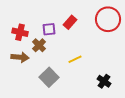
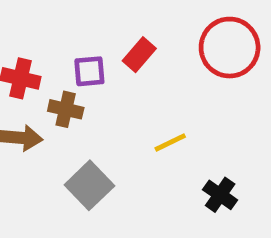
brown cross: (39, 45) -> (66, 109), turned -32
yellow line: (75, 59) -> (170, 143), moved

